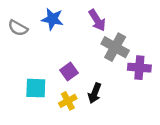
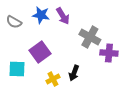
purple arrow: (97, 20) -> (63, 16), moved
purple square: (69, 71) -> (40, 52), moved, size x1.5
cyan square: (36, 88) -> (17, 69), moved

